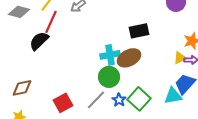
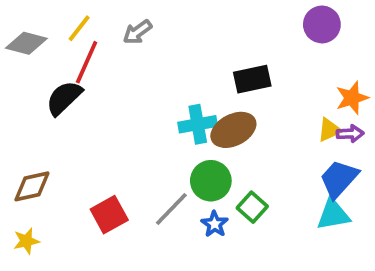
green circle: (109, 77) -> (211, 181), moved
cyan triangle: (173, 96) -> (333, 215), moved
green square: (139, 99) -> (252, 207), size x0.7
blue star: (119, 100) -> (215, 224), moved

